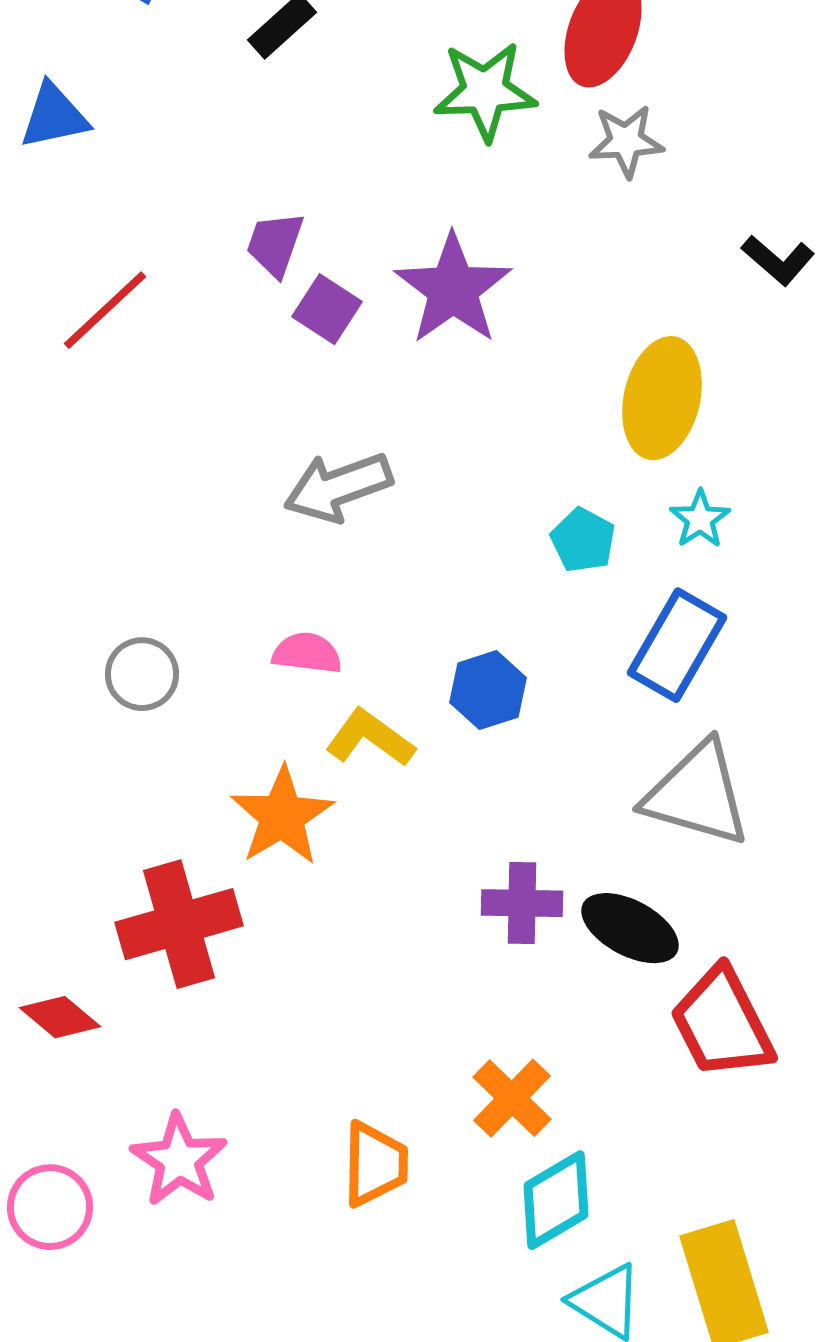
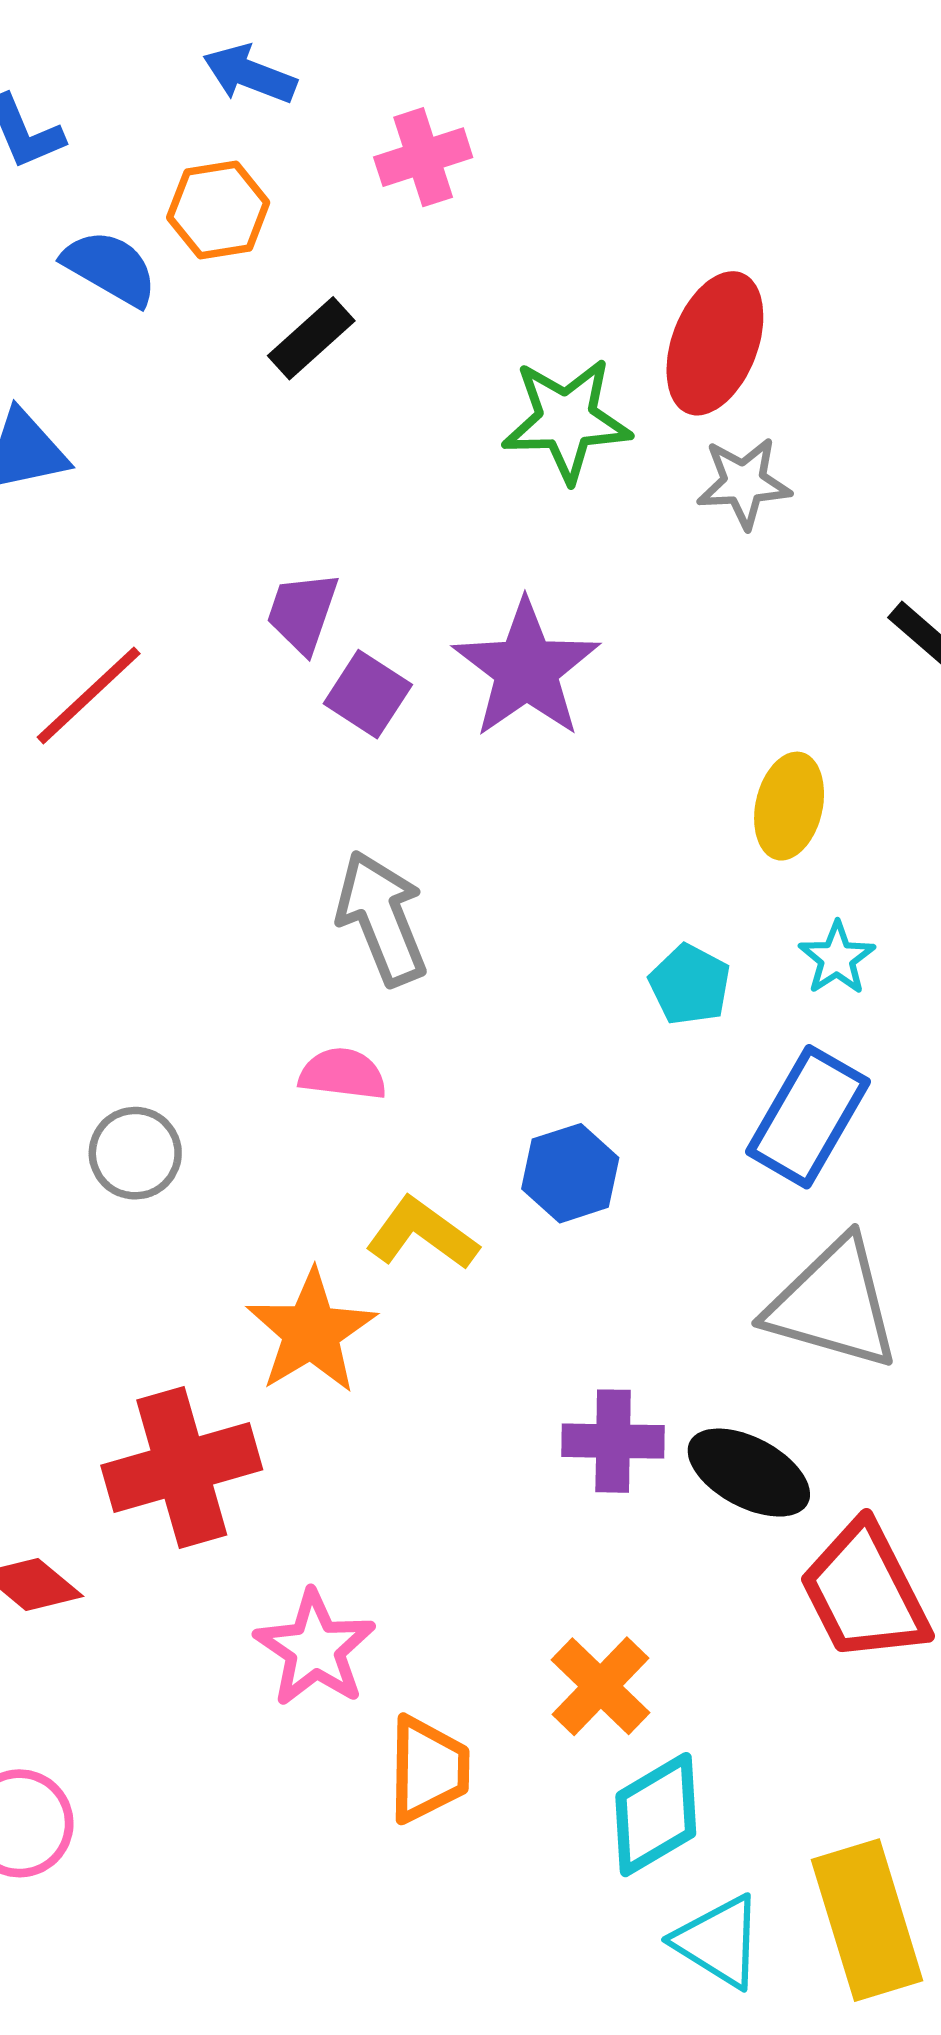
yellow ellipse: (662, 398) -> (789, 806), size x0.7
gray arrow: (338, 487) -> (382, 918), turned 88
pink semicircle: (307, 653) -> (343, 1074), moved
pink star: (179, 1160) -> (315, 1649), moved

